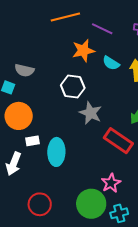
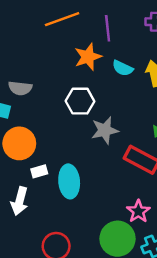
purple line: (102, 29) -> (108, 28), turned 65
gray star: (91, 113) -> (105, 130), turned -30

